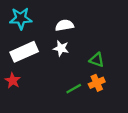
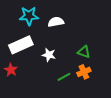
cyan star: (21, 18) -> (29, 16), moved
white star: (61, 48) -> (49, 55), moved

